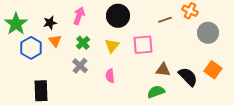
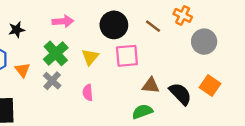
pink arrow: (79, 16) -> (63, 21), moved, turned 66
black circle: (118, 16) -> (114, 25), moved
brown line: (165, 20) -> (153, 26), turned 56
orange triangle: (55, 41) -> (23, 70), moved
green cross: (83, 43) -> (56, 53), size x1.5

